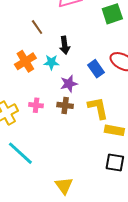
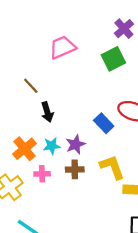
black arrow: (65, 45) -> (47, 112), moved
orange cross: (25, 61) -> (24, 149), moved
cyan star: (51, 62) -> (52, 146), moved

